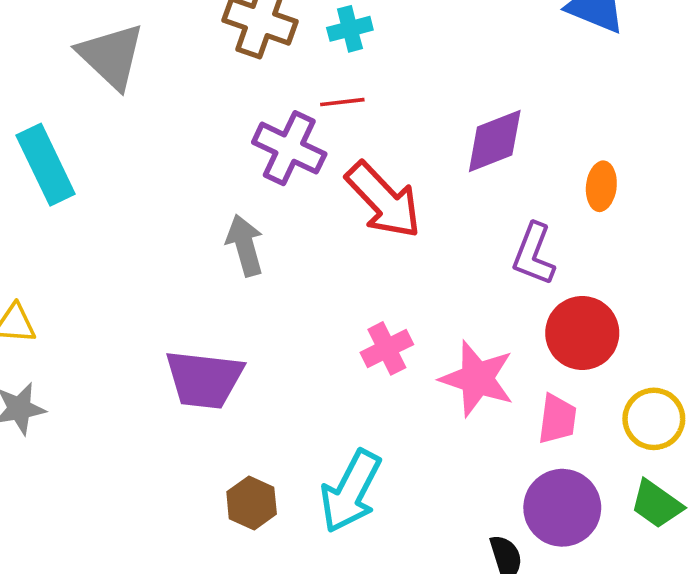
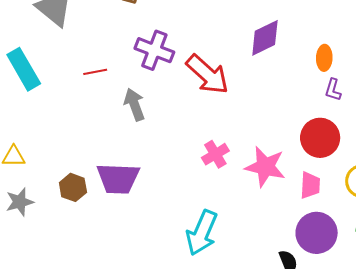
red line: (342, 102) -> (95, 72), moved
purple L-shape: (534, 254) -> (333, 90), moved, size x0.7
brown hexagon: (252, 503) -> (73, 187), moved

